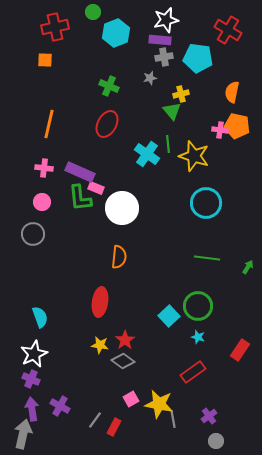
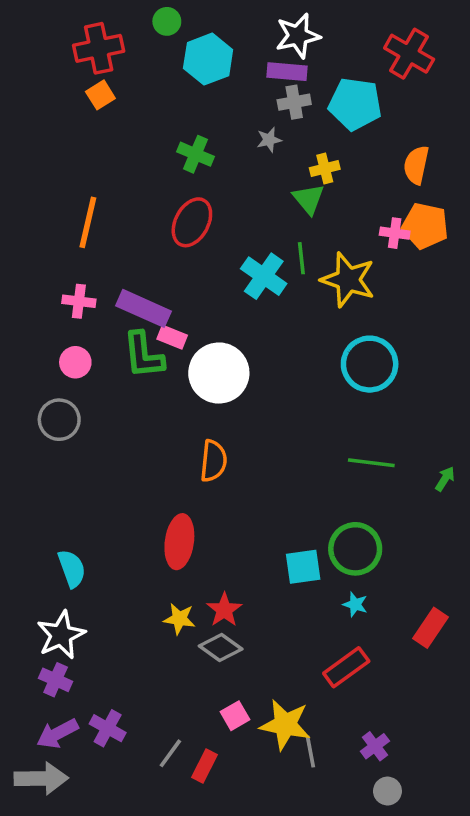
orange square: (45, 60) -> (100, 95), moved, turned -35
cyan square: (169, 316) -> (303, 567), turned 35
purple arrow: (32, 409) -> (57, 734), turned -110
gray arrow: (23, 434) -> (41, 778), turned 76

